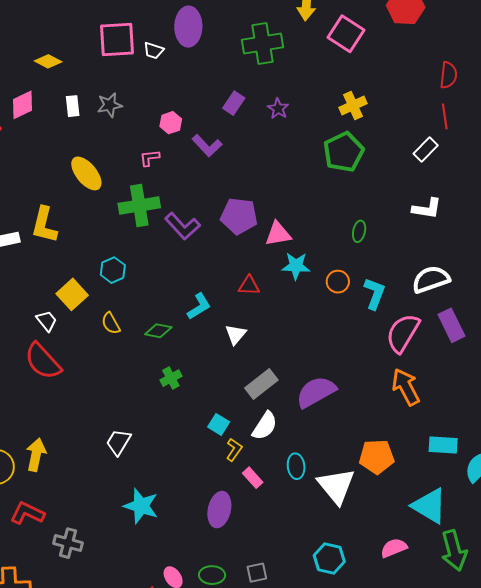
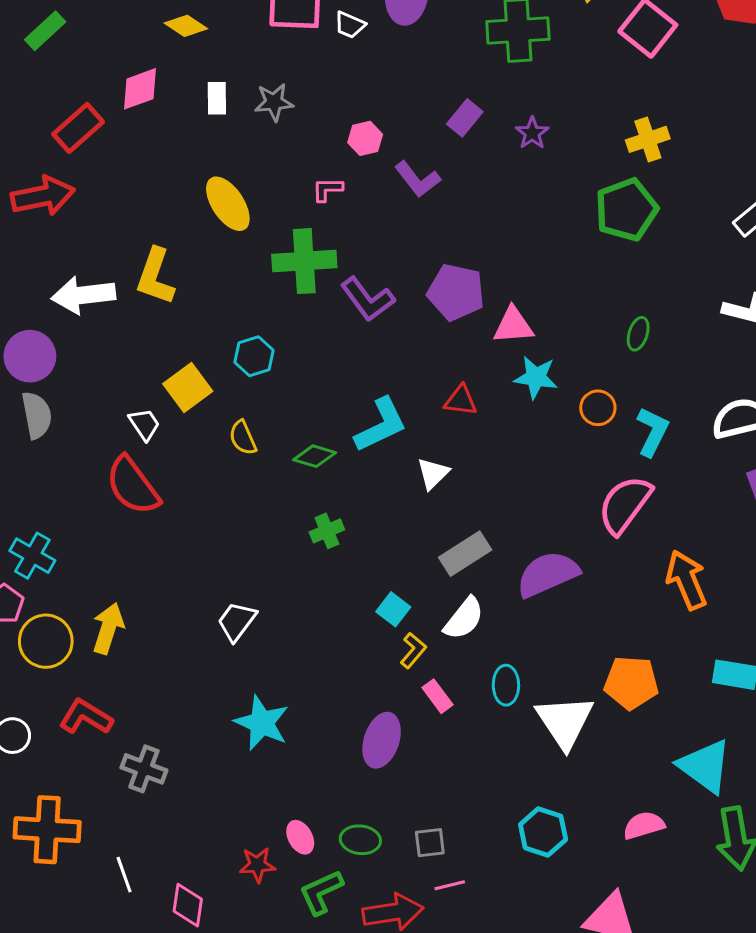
cyan L-shape: (199, 306) -> (381, 425), size x1.4
pink semicircle: (403, 333) -> (625, 505), moved

